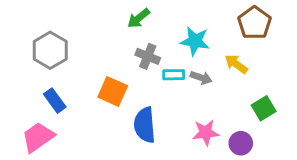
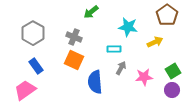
gray cross: (148, 56) -> (74, 37), moved
yellow arrow: (236, 64) -> (155, 42), turned 119
gray arrow: (201, 78) -> (121, 68), moved, turned -80
pink star: (206, 133) -> (144, 77), moved
purple circle: (241, 143) -> (172, 90), moved

